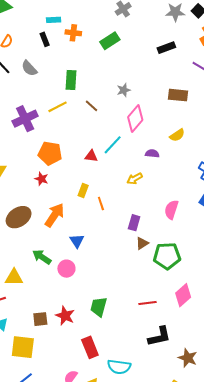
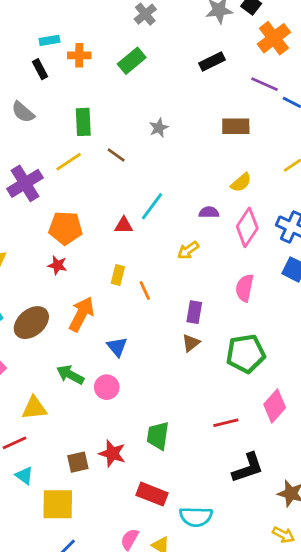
pink diamond: (135, 118) -> (247, 227), moved
brown triangle: (142, 243) -> (191, 343), moved
red rectangle: (90, 347) -> (152, 494), turned -40

